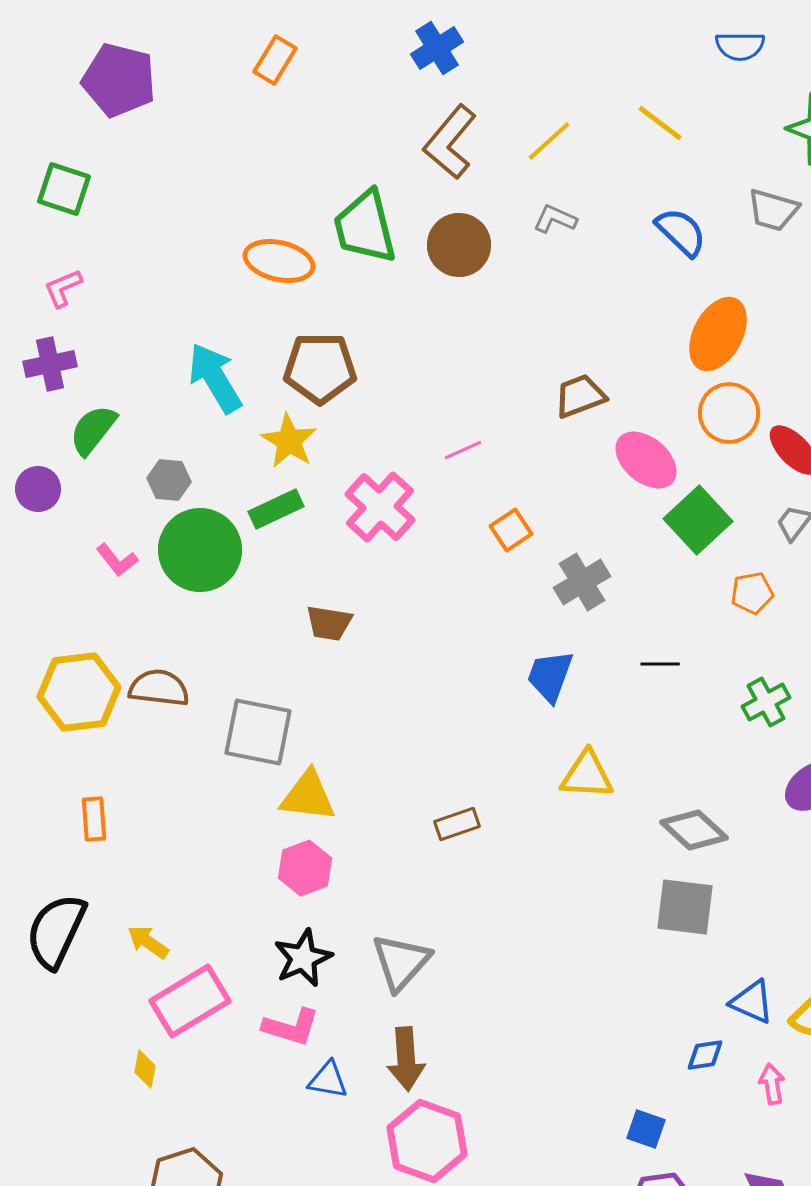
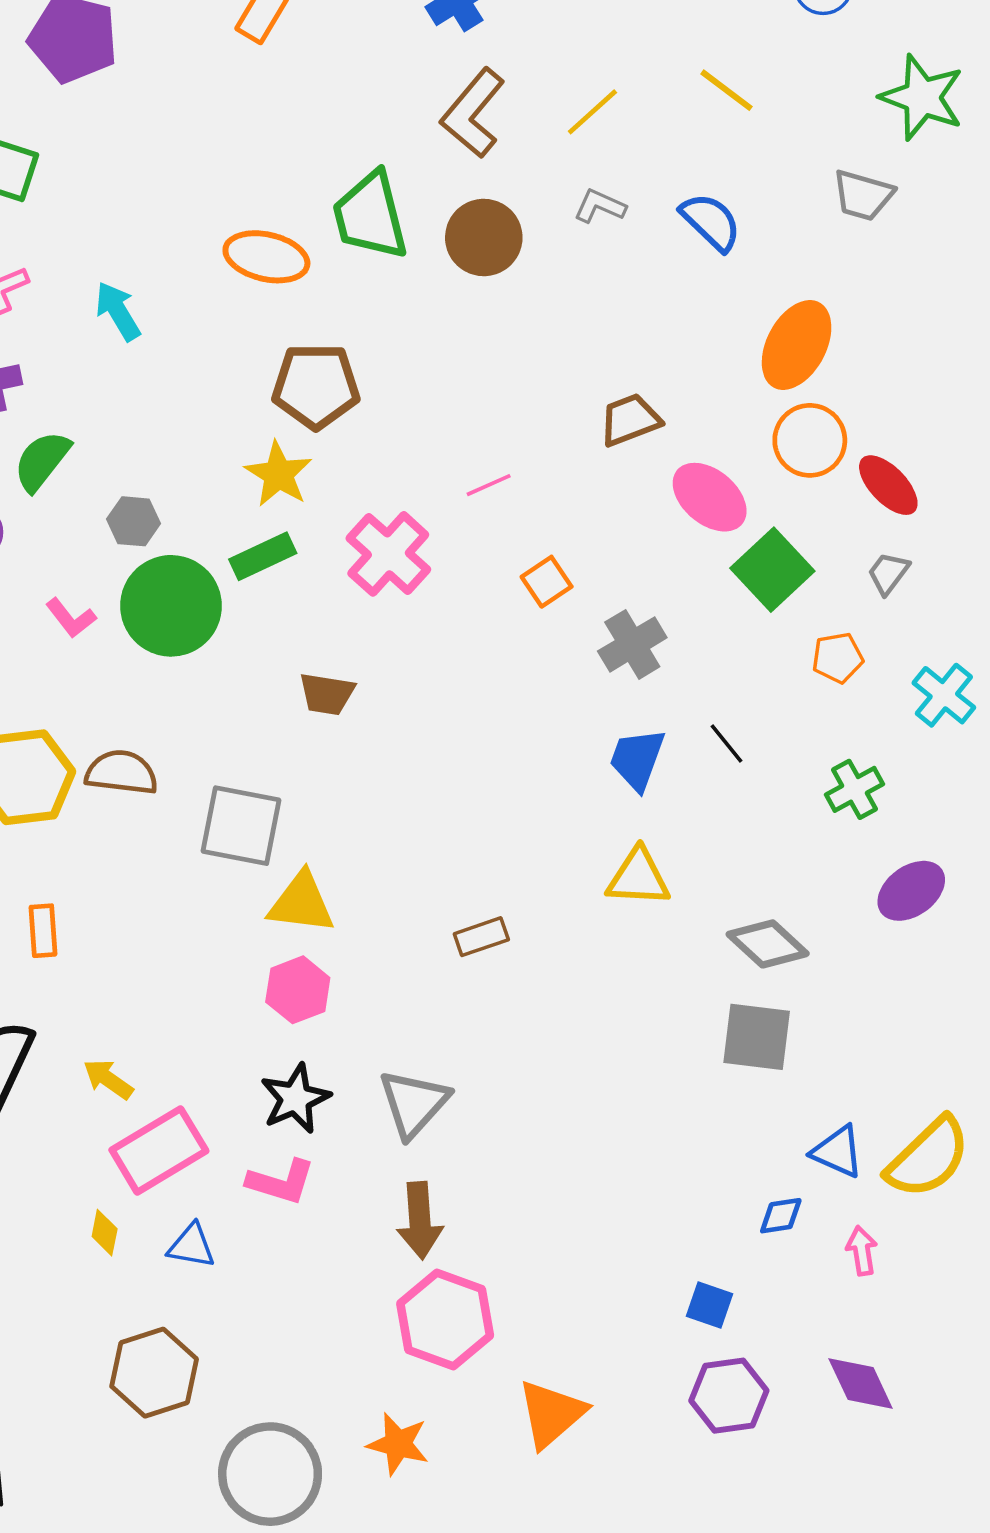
blue semicircle: (681, 232) -> (711, 222), moved
cyan arrow: (215, 378) -> (118, 311), moved, size x0.7
black line: (660, 664) -> (726, 743), turned 51
blue trapezoid: (550, 676) -> (637, 759), moved
blue triangle: (328, 1080) -> (192, 1246), moved

